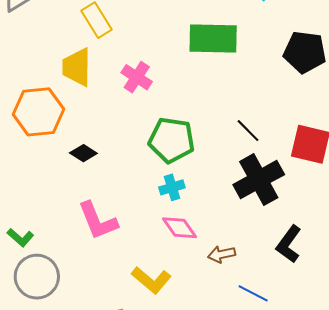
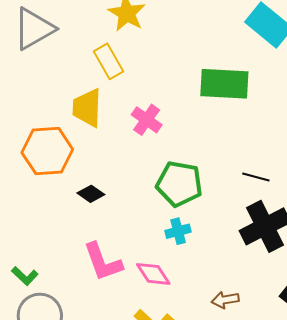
black line: (248, 131) -> (256, 177), turned -32
pink diamond: (180, 228) -> (153, 274), moved

